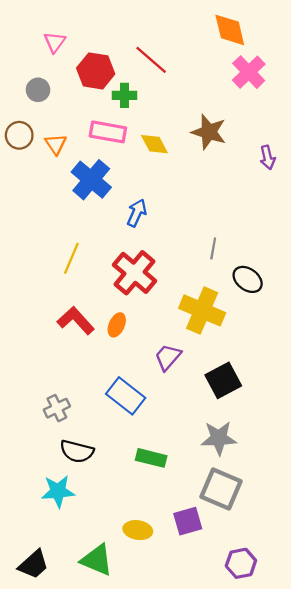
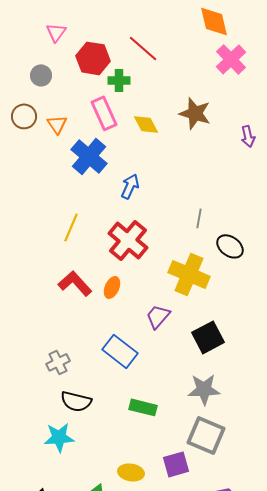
pink rectangle: (108, 132) -> (104, 113), turned 56

